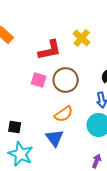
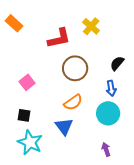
pink square: (39, 80) -> (27, 82), moved, turned 35
purple arrow: (97, 161) -> (106, 149), turned -40

